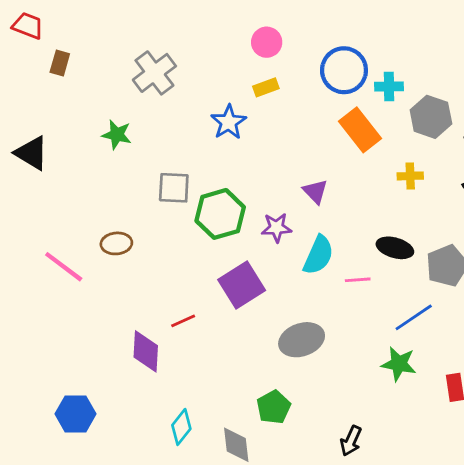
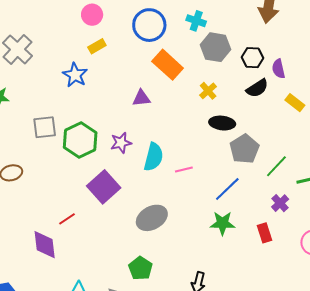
cyan cross: (389, 87) -> (196, 21), moved, turned 30
yellow cross: (410, 176) -> (208, 91), turned -30
purple triangle: (315, 191) -> (141, 98), moved, turned -42
black ellipse: (395, 248) -> (222, 123), moved

